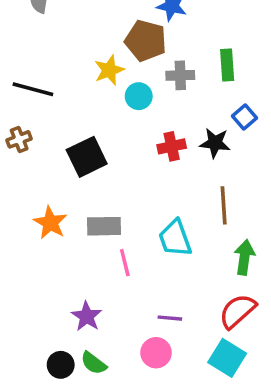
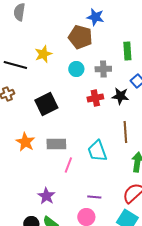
yellow star: (109, 70) -> (43, 54), moved
gray cross: (180, 75) -> (103, 69), moved
pink line: (125, 263) -> (68, 165), turned 35

